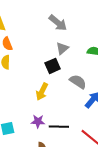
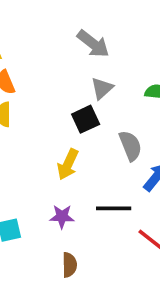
gray semicircle: (78, 82) -> (130, 146), turned 36
black line: (59, 127) -> (114, 208), moved

